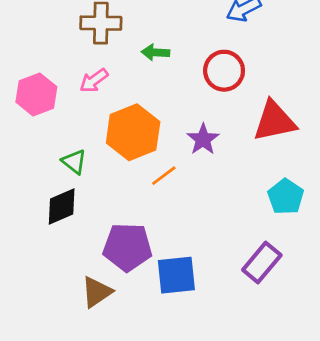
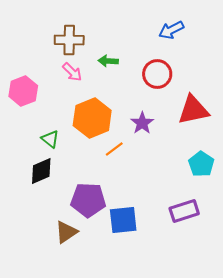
pink arrow: (94, 80) -> (72, 72), moved, turned -100
purple rectangle: (262, 262) -> (184, 211), turned 32

